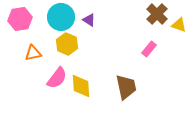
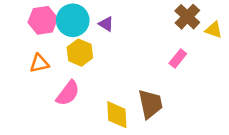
pink hexagon: (20, 19) -> (43, 20), moved
yellow diamond: (81, 86) -> (117, 115), moved

